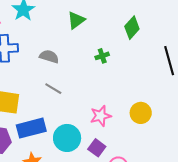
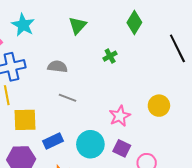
blue rectangle: (31, 128) -> (53, 141), size x0.7

